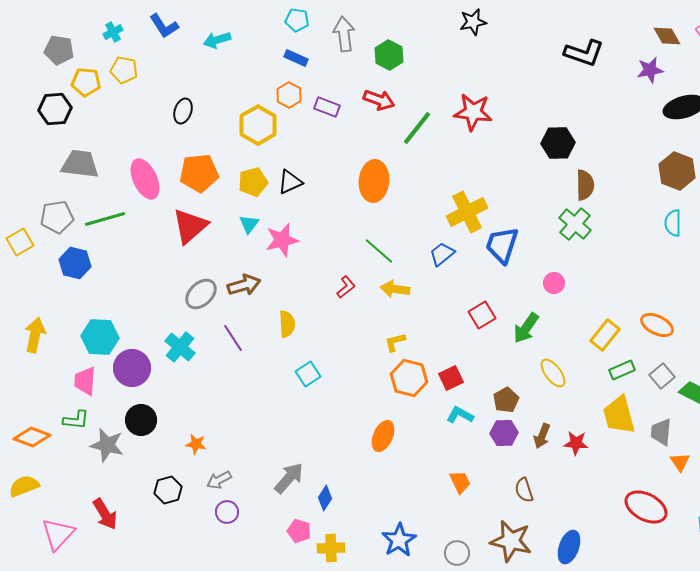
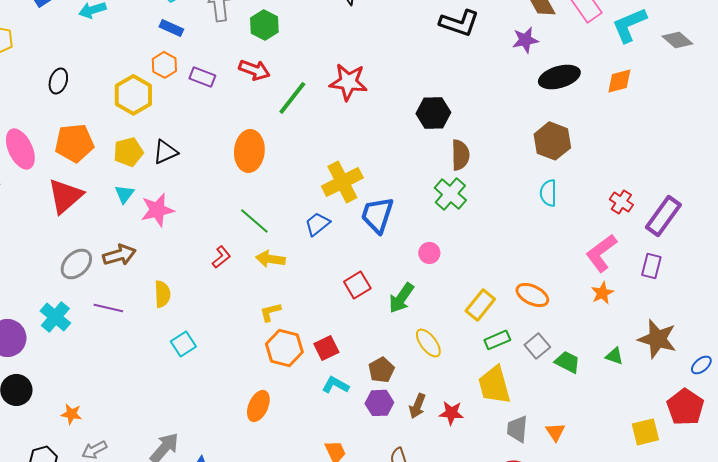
purple line: (233, 338) -> (108, 308), turned -44
gray trapezoid: (661, 432) -> (517, 429), moved

